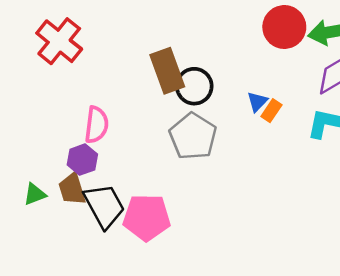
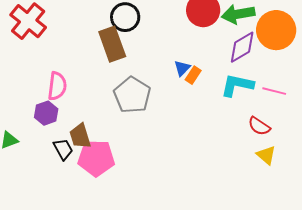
black circle: (194, 86) -> (125, 17), moved
brown trapezoid: (72, 189) -> (80, 136), moved
black trapezoid: (104, 206) -> (63, 149), size x0.6

